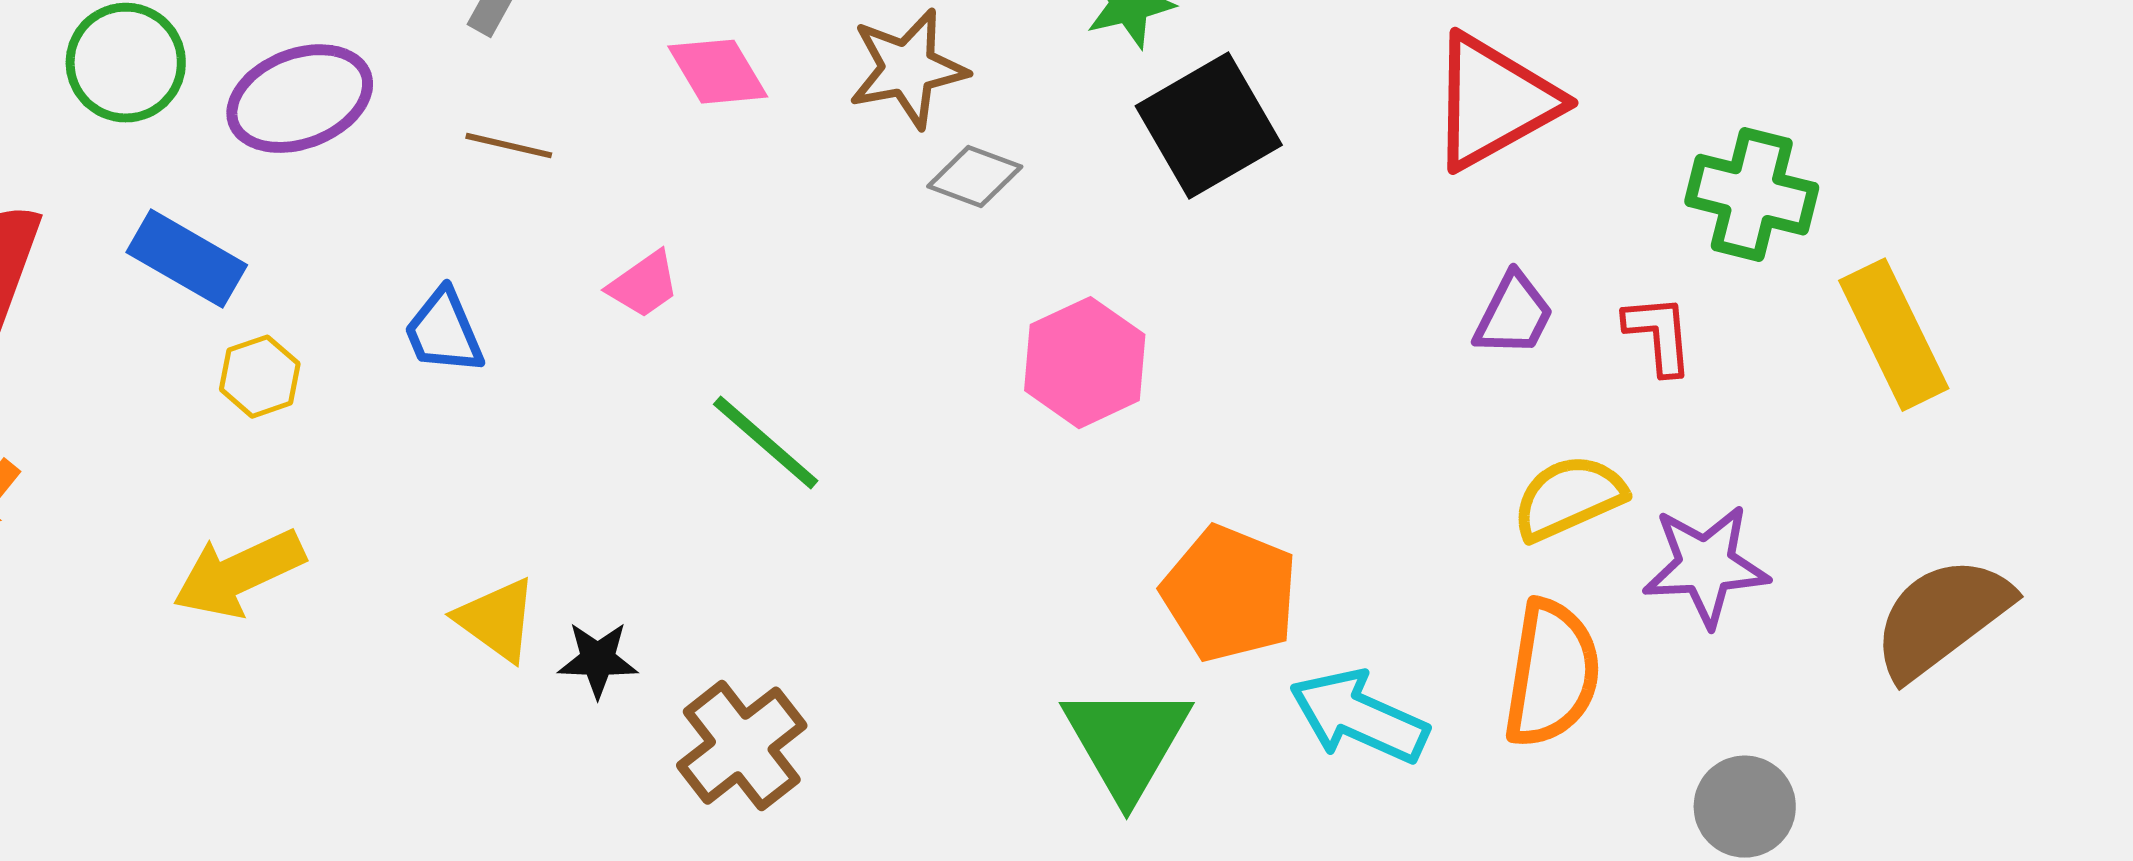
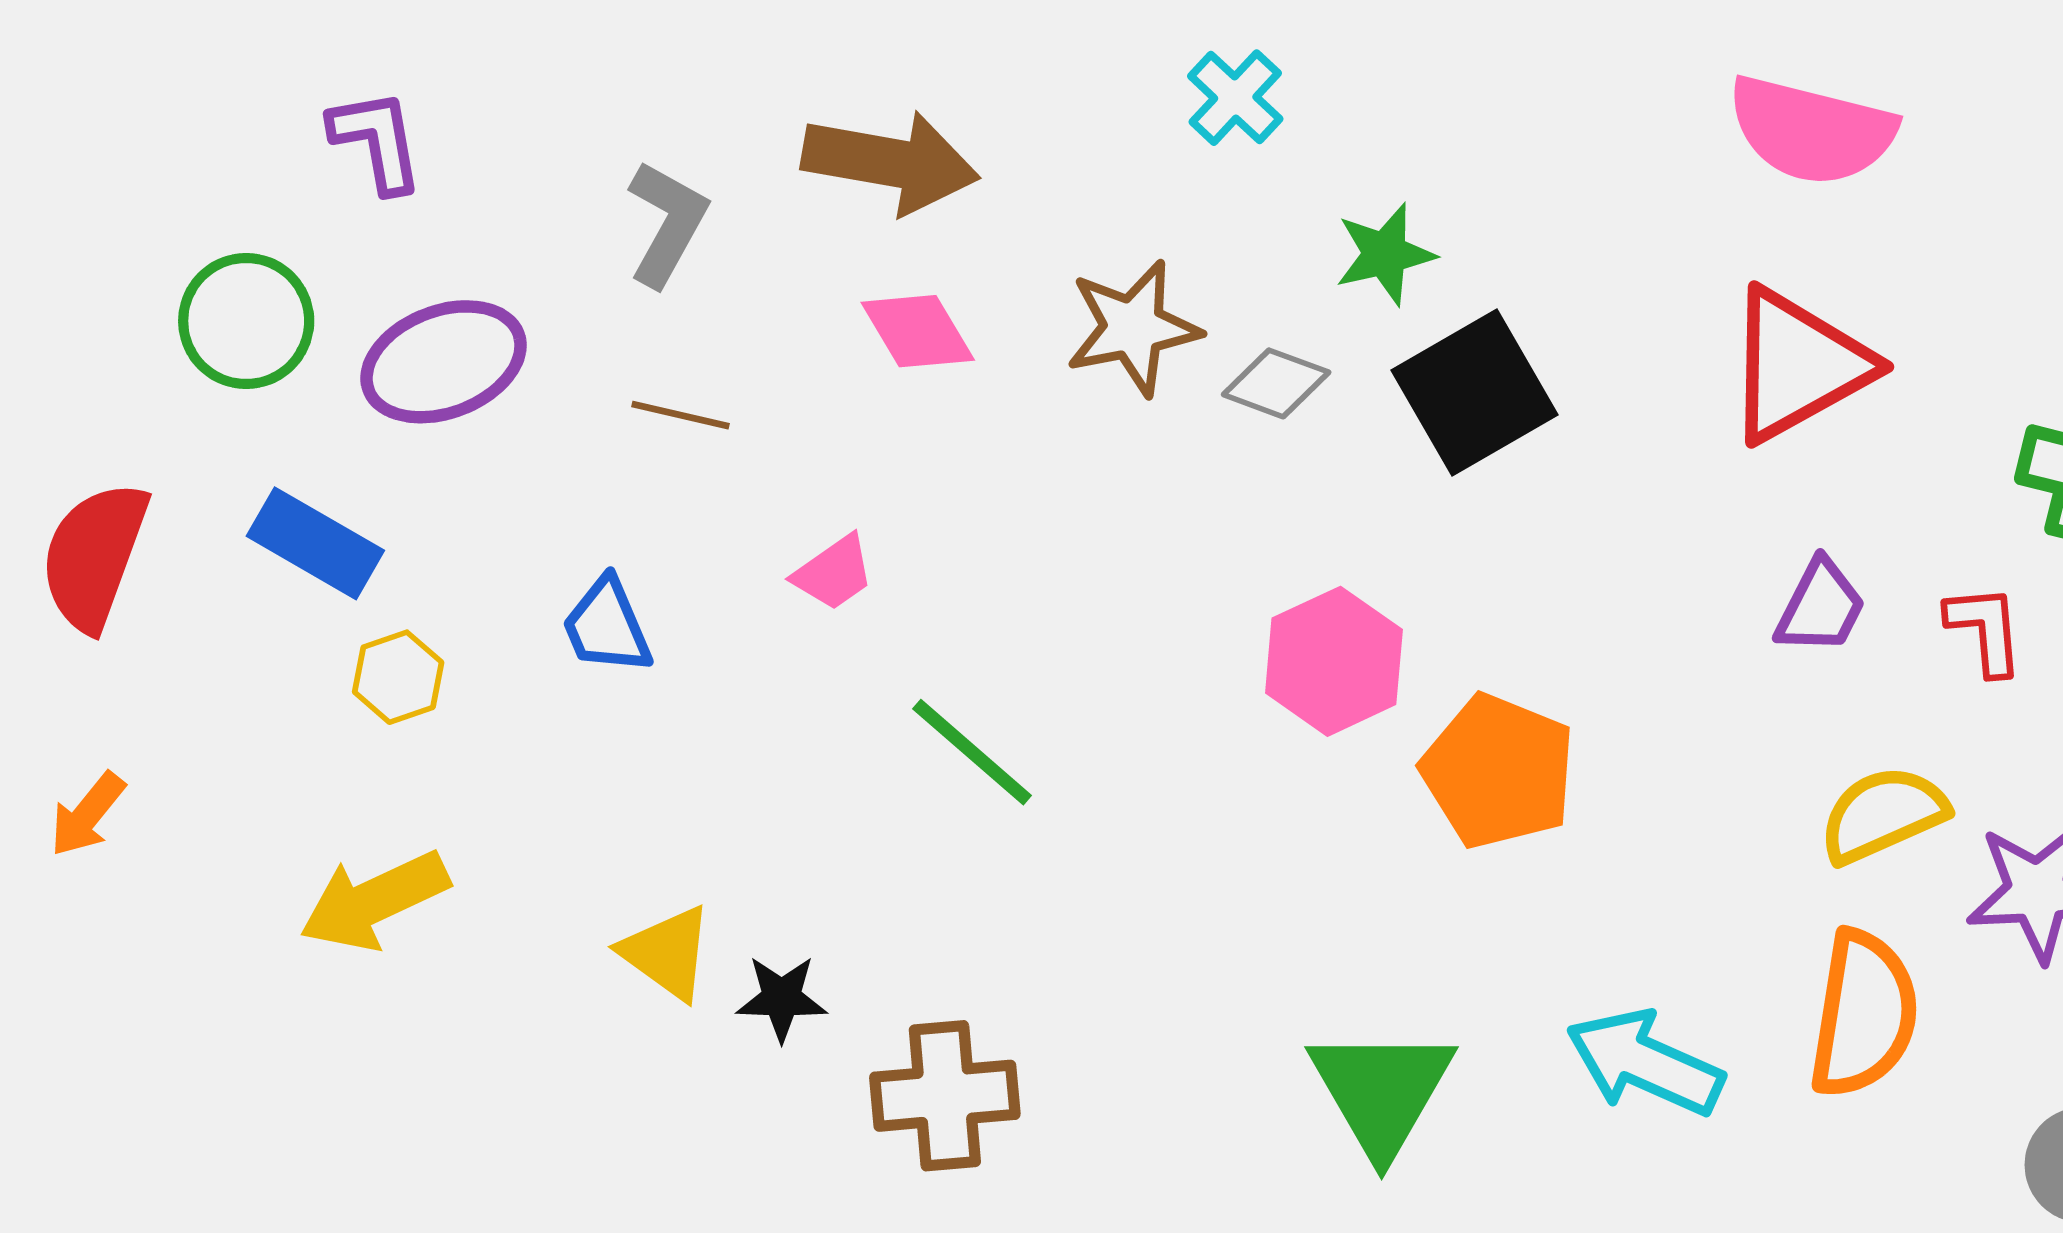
gray diamond: (975, 177) -> (1276, 383), moved
orange pentagon: (1230, 594) -> (1498, 771), moved
brown cross: (742, 746) -> (945, 1096), turned 33

